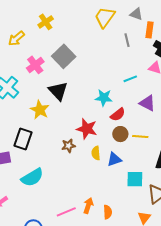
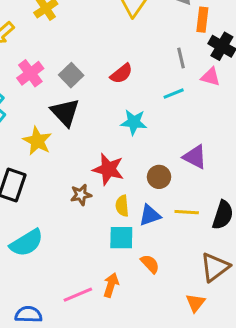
gray line: (127, 40) -> (181, 58), moved
gray square: (64, 56) -> (71, 75), moved, size x0.7
purple triangle: (147, 103) -> (195, 157), moved
red semicircle: (118, 115) -> (121, 74), moved
yellow line: (140, 136) -> (187, 212), moved
cyan square: (135, 179) -> (121, 238), moved
orange semicircle: (108, 212) -> (150, 264), moved, turned -40

